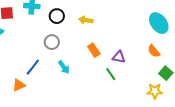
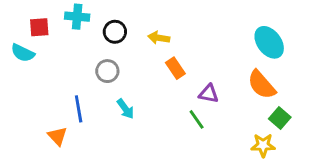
orange rectangle: (94, 50) -> (175, 68), moved
orange semicircle: (154, 51) -> (262, 85), size x1.5
blue line: (33, 67) -> (79, 109), turned -48
orange triangle: (19, 85) -> (57, 136), turned -48

